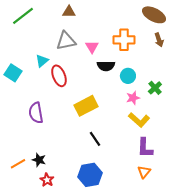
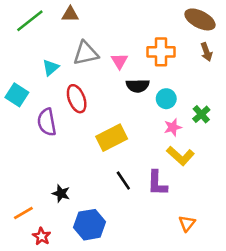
brown triangle: (69, 12) -> (70, 14), moved
cyan triangle: (42, 61) -> (51, 68), moved
purple semicircle: (36, 113) -> (47, 122), moved
purple L-shape: (145, 148) -> (157, 183), moved
black star: (39, 160) -> (61, 193), moved
blue hexagon: (90, 175) -> (90, 225), moved
red star: (47, 180) -> (42, 236), moved

